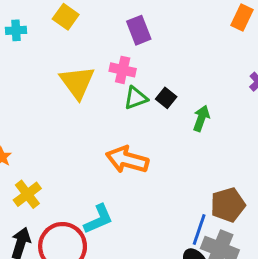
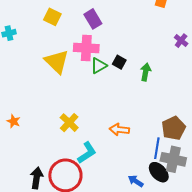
yellow square: (66, 17) -> (52, 17), moved
pink cross: (123, 70) -> (86, 48), size x1.4
orange arrow: (127, 160) -> (119, 130), moved, size x0.7
yellow cross: (27, 194) -> (69, 123), moved

